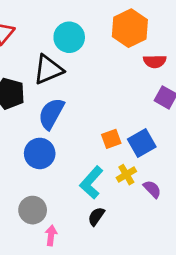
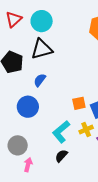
cyan circle: (69, 37) -> (42, 21), moved
blue semicircle: (51, 114) -> (40, 80), size x0.6

